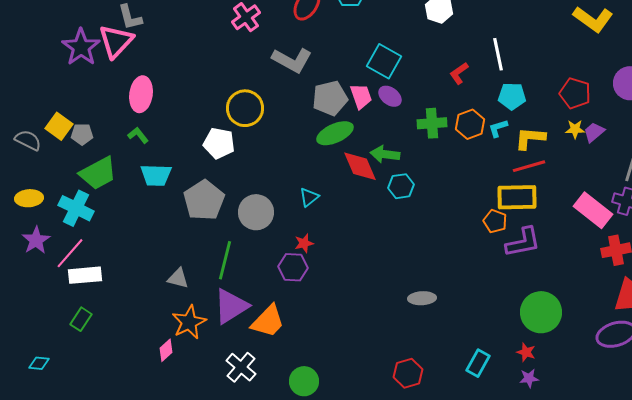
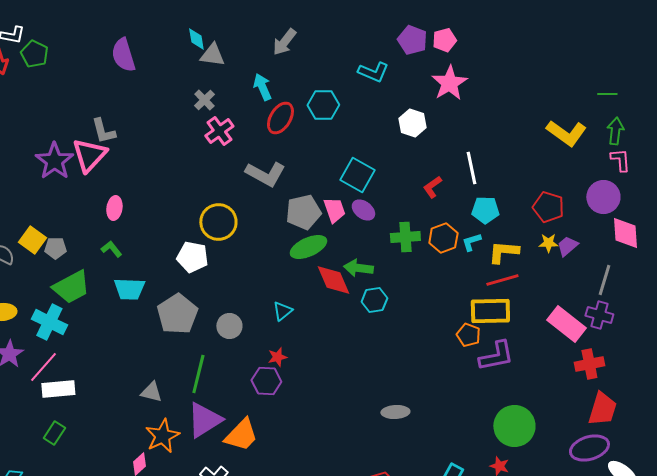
pink ellipse: (141, 94) -> (114, 208), size x0.7
gray circle: (256, 212) -> (229, 326), size x0.7

